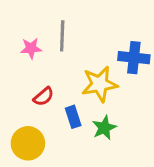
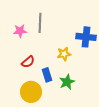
yellow star: (100, 84) -> (64, 54), size x0.6
yellow circle: (28, 143) -> (31, 92), moved

